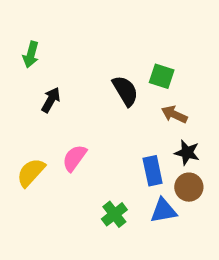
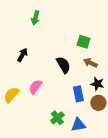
green arrow: (31, 54) -> (35, 18), moved
black semicircle: (125, 91) -> (63, 65), moved
blue triangle: (163, 211) -> (78, 125), moved

